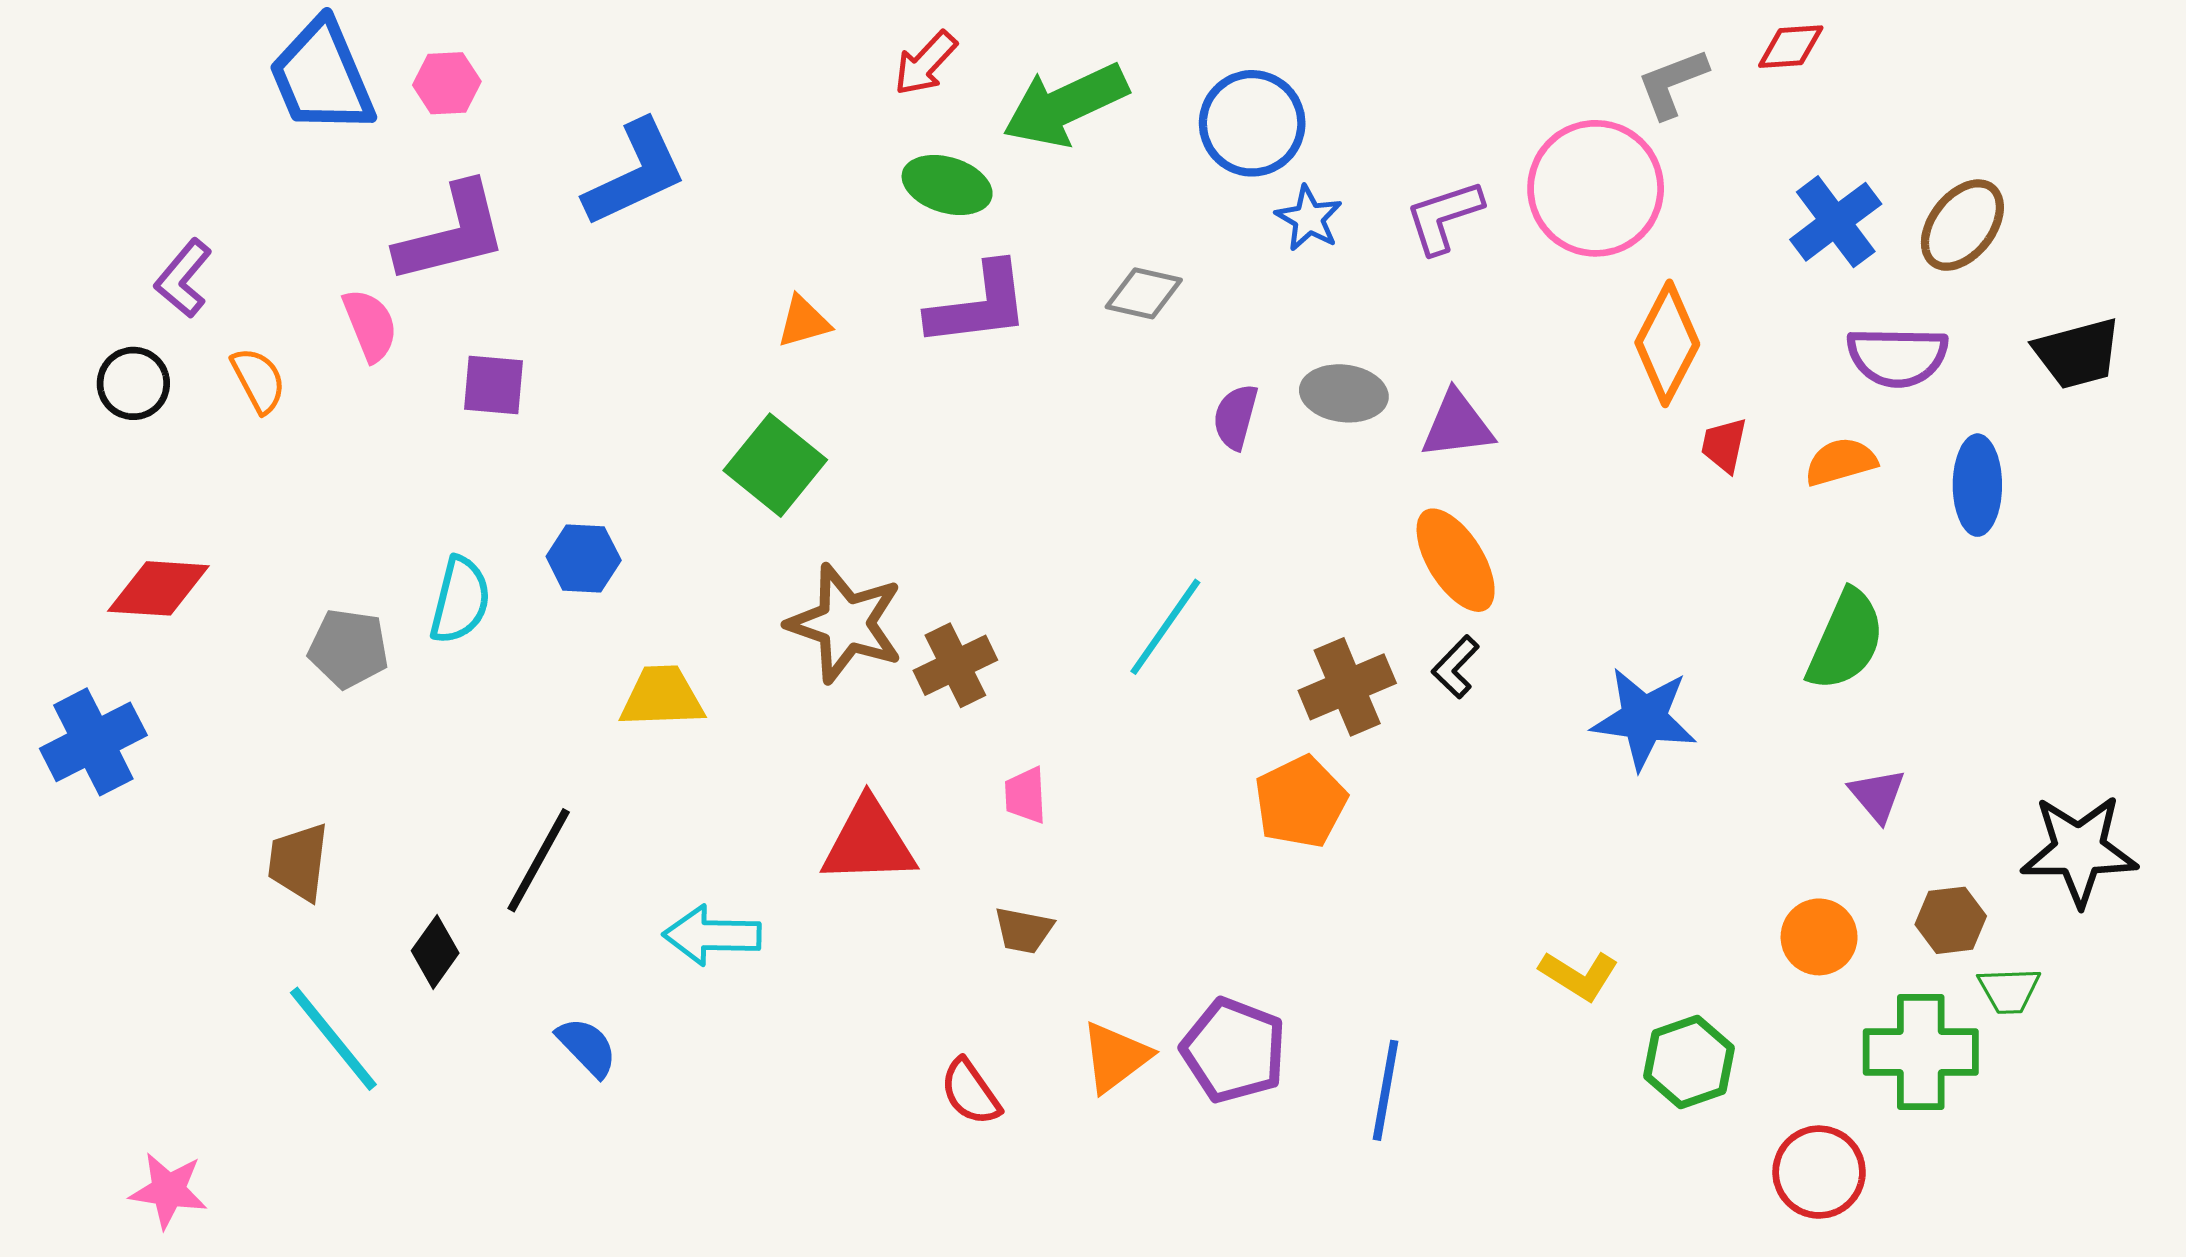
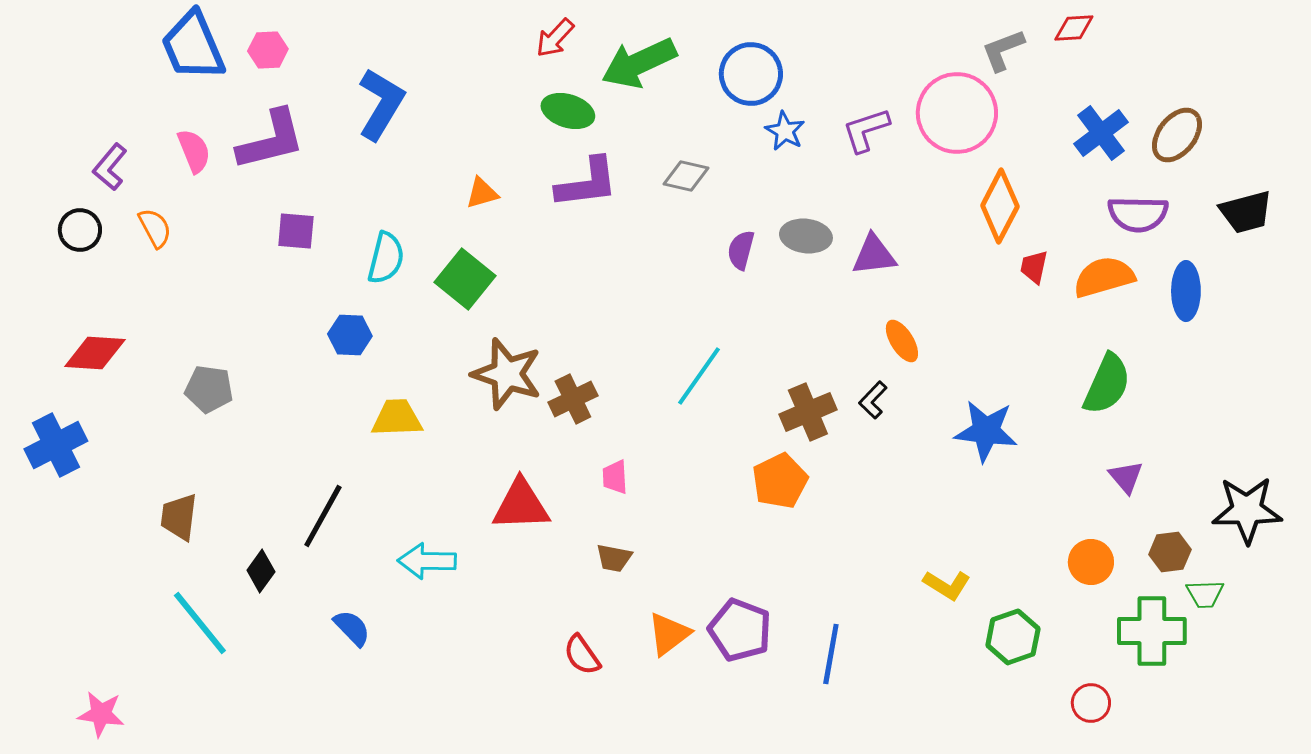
blue L-shape: (635, 173) -> (381, 104), turned -34
pink semicircle: (370, 325) -> (194, 151), moved
orange semicircle: (1841, 462) -> (1104, 277), size x1.4
orange ellipse: (1456, 560) -> (902, 341), moved, size x0.7
cyan semicircle: (460, 600) -> (386, 258), moved
red circle: (1819, 1172) -> (1091, 703), size x0.7

